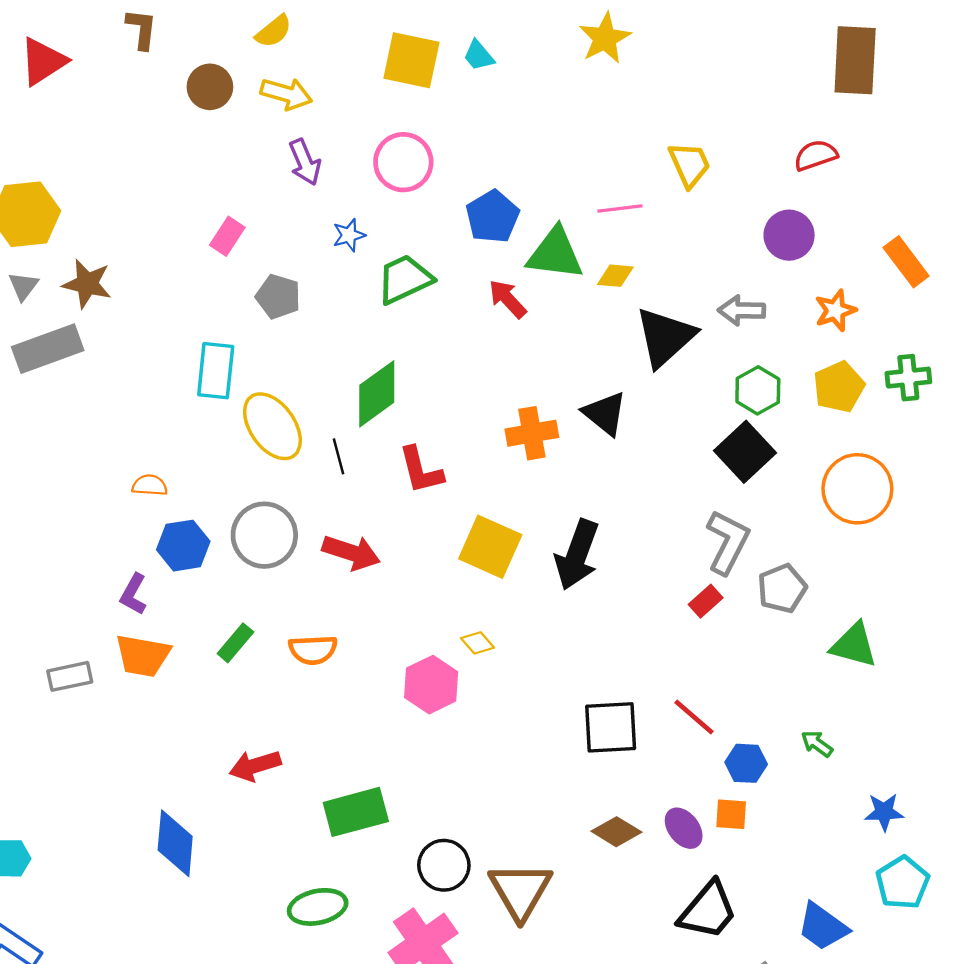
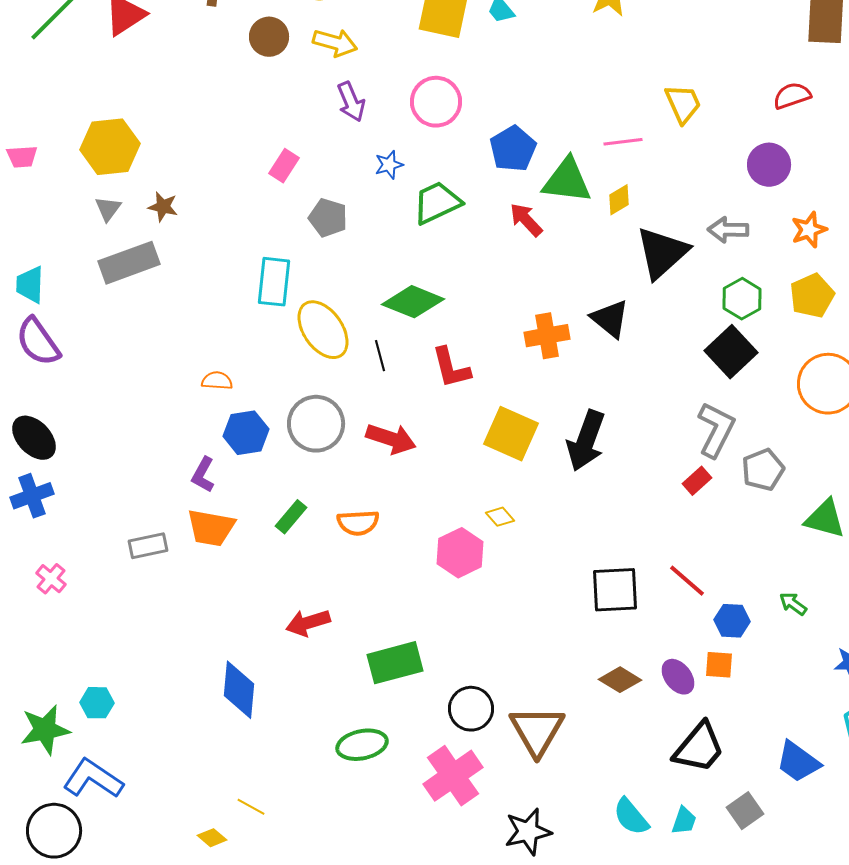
yellow diamond: (615, 276) -> (619, 200), turned -36
brown star: (87, 284) -> (163, 207), size x0.7
green diamond: (377, 394) -> (413, 302), turned 58

